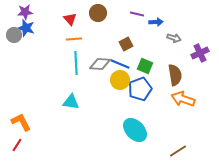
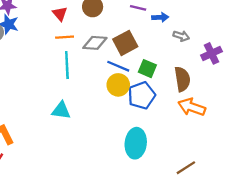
brown square: (126, 44) -> (125, 43), size x1.5
gray diamond: (100, 64) -> (95, 43), moved
cyan ellipse: (135, 130) -> (136, 143), turned 50

